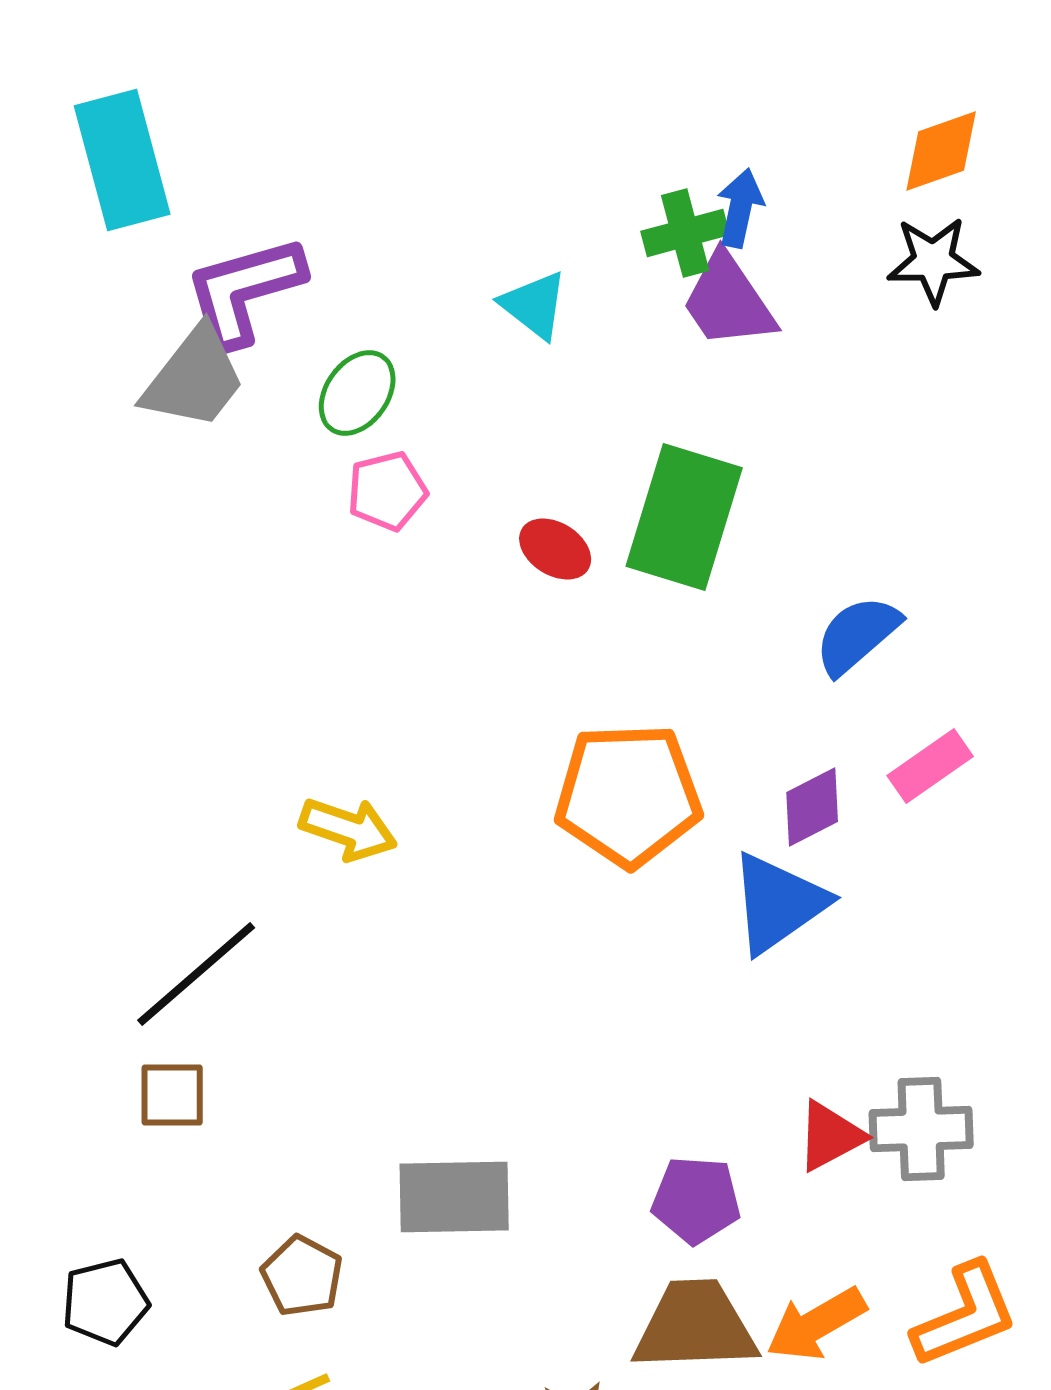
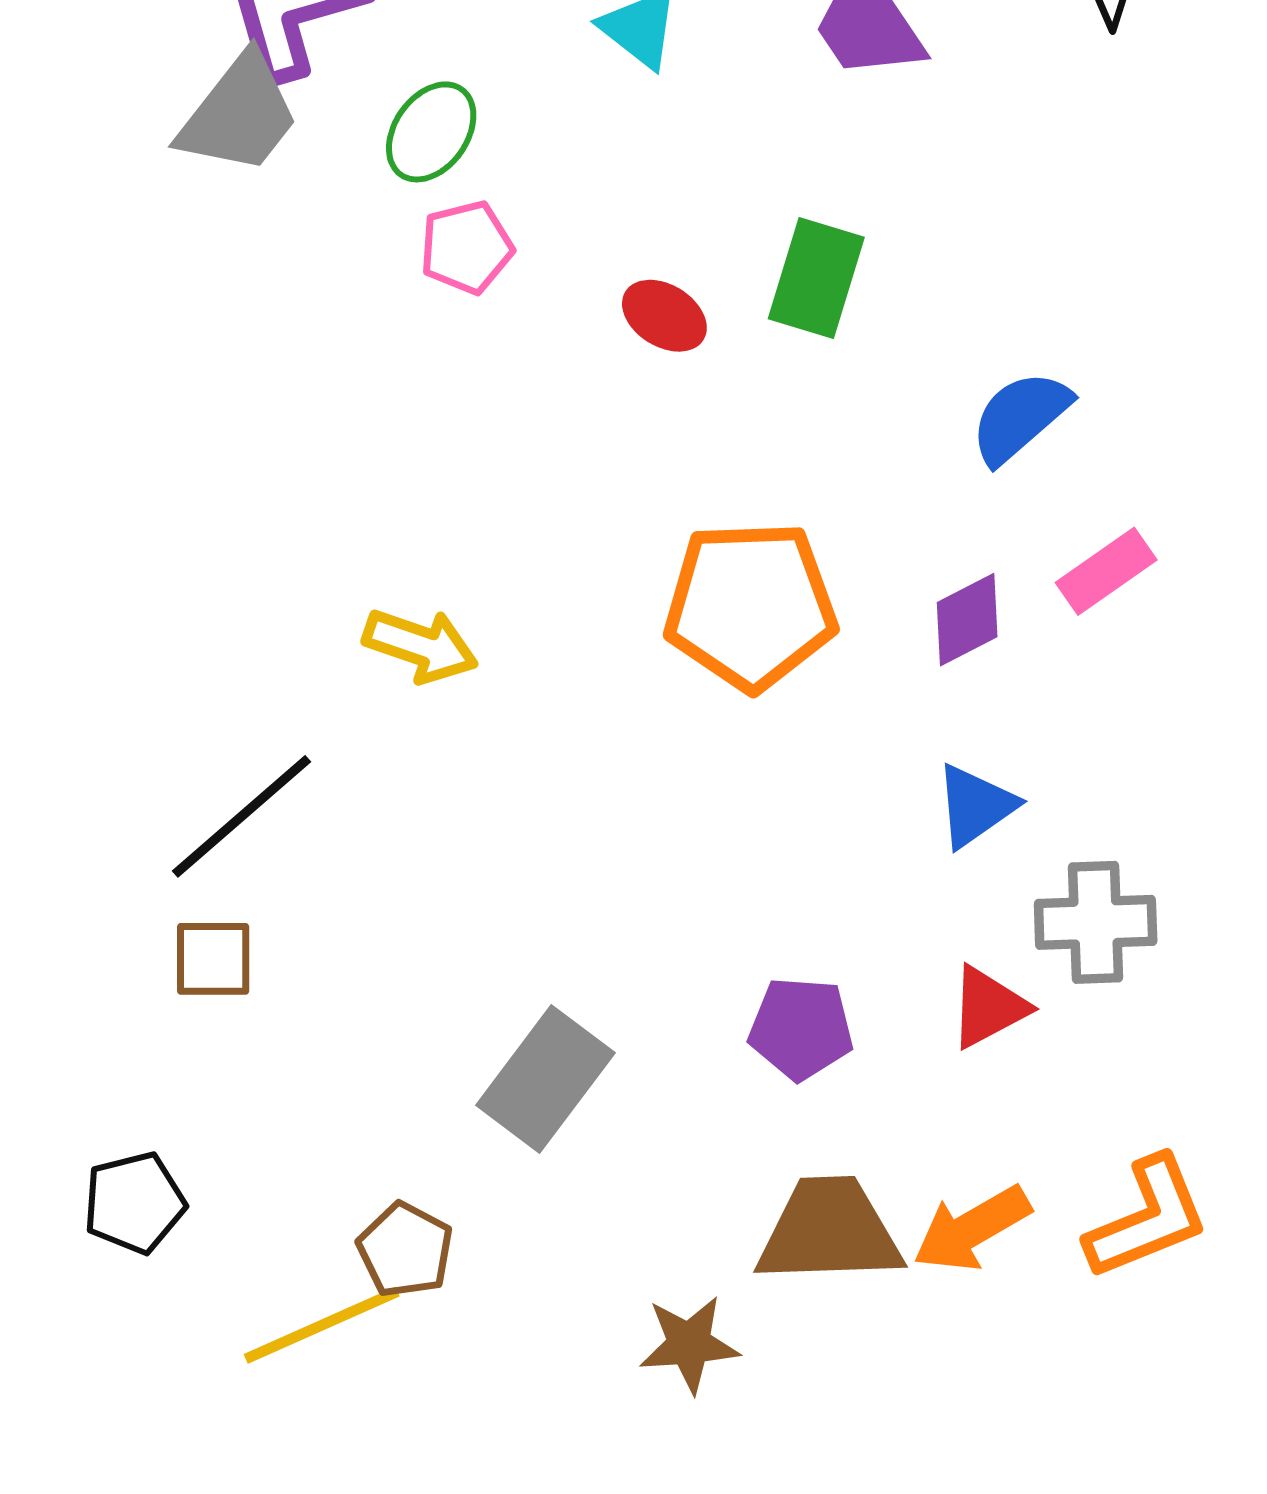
green rectangle: (684, 517) -> (816, 278), size x0.7
blue triangle: (778, 903) -> (975, 806), moved, size x0.7
gray cross: (921, 1129) -> (1096, 922), moved
gray rectangle: (454, 1197) -> (545, 1079), turned -52
purple pentagon: (696, 1200) -> (801, 1028), moved
brown pentagon: (302, 1276) -> (405, 1250), moved

